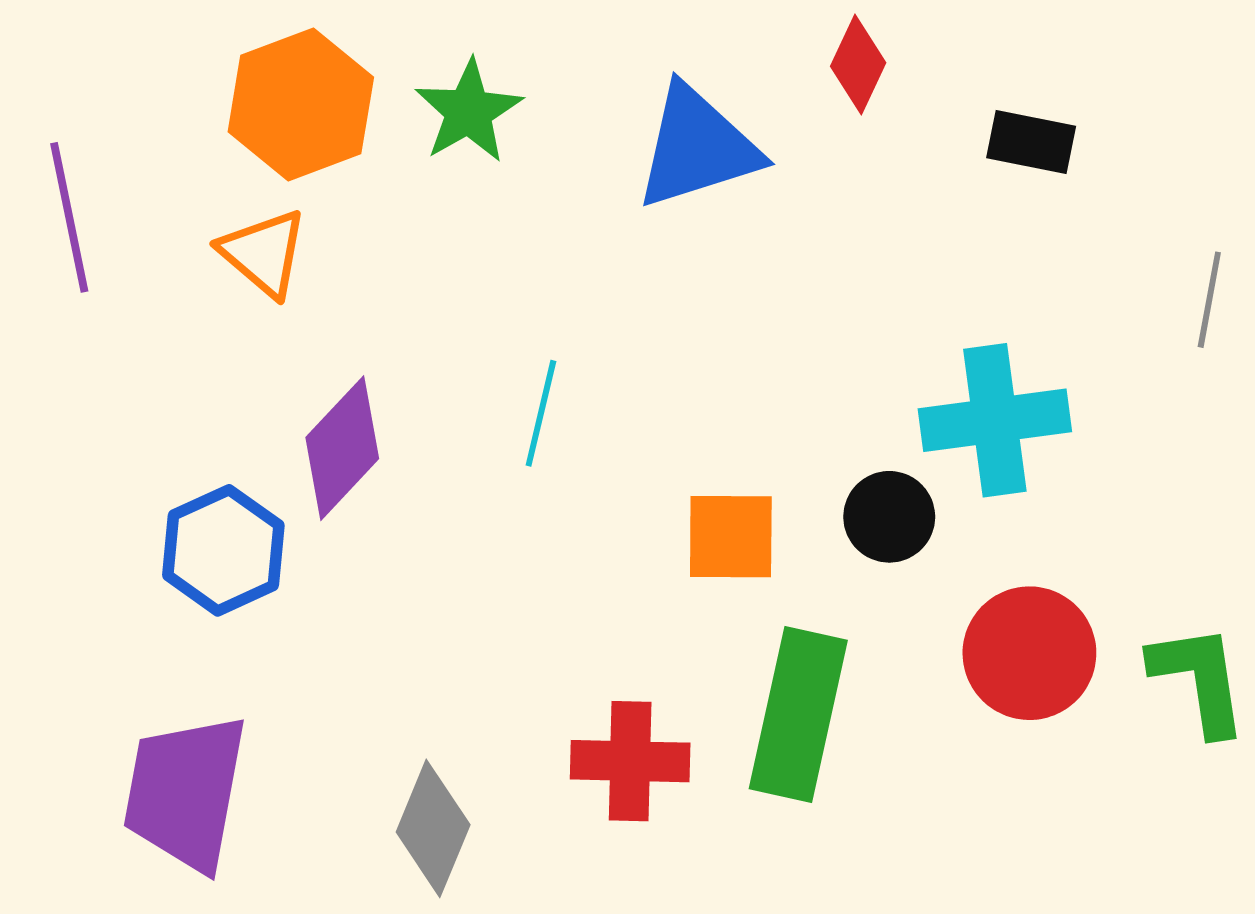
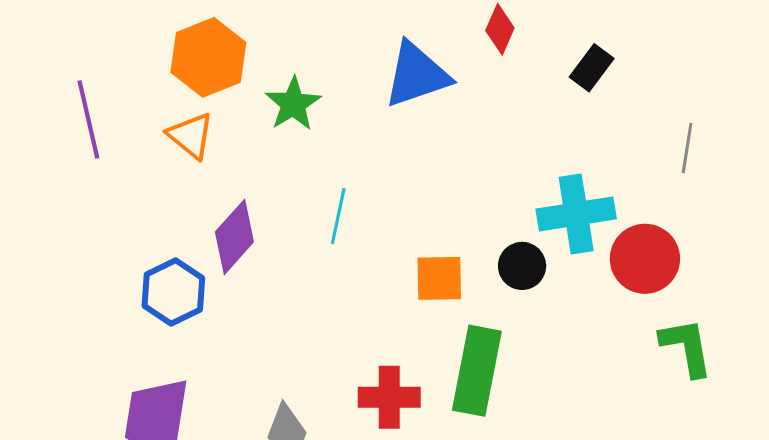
green star: (469, 111) -> (293, 104), moved
black rectangle: (1031, 142) -> (592, 68), turned -63
red circle: (1029, 653) -> (645, 259), moved

